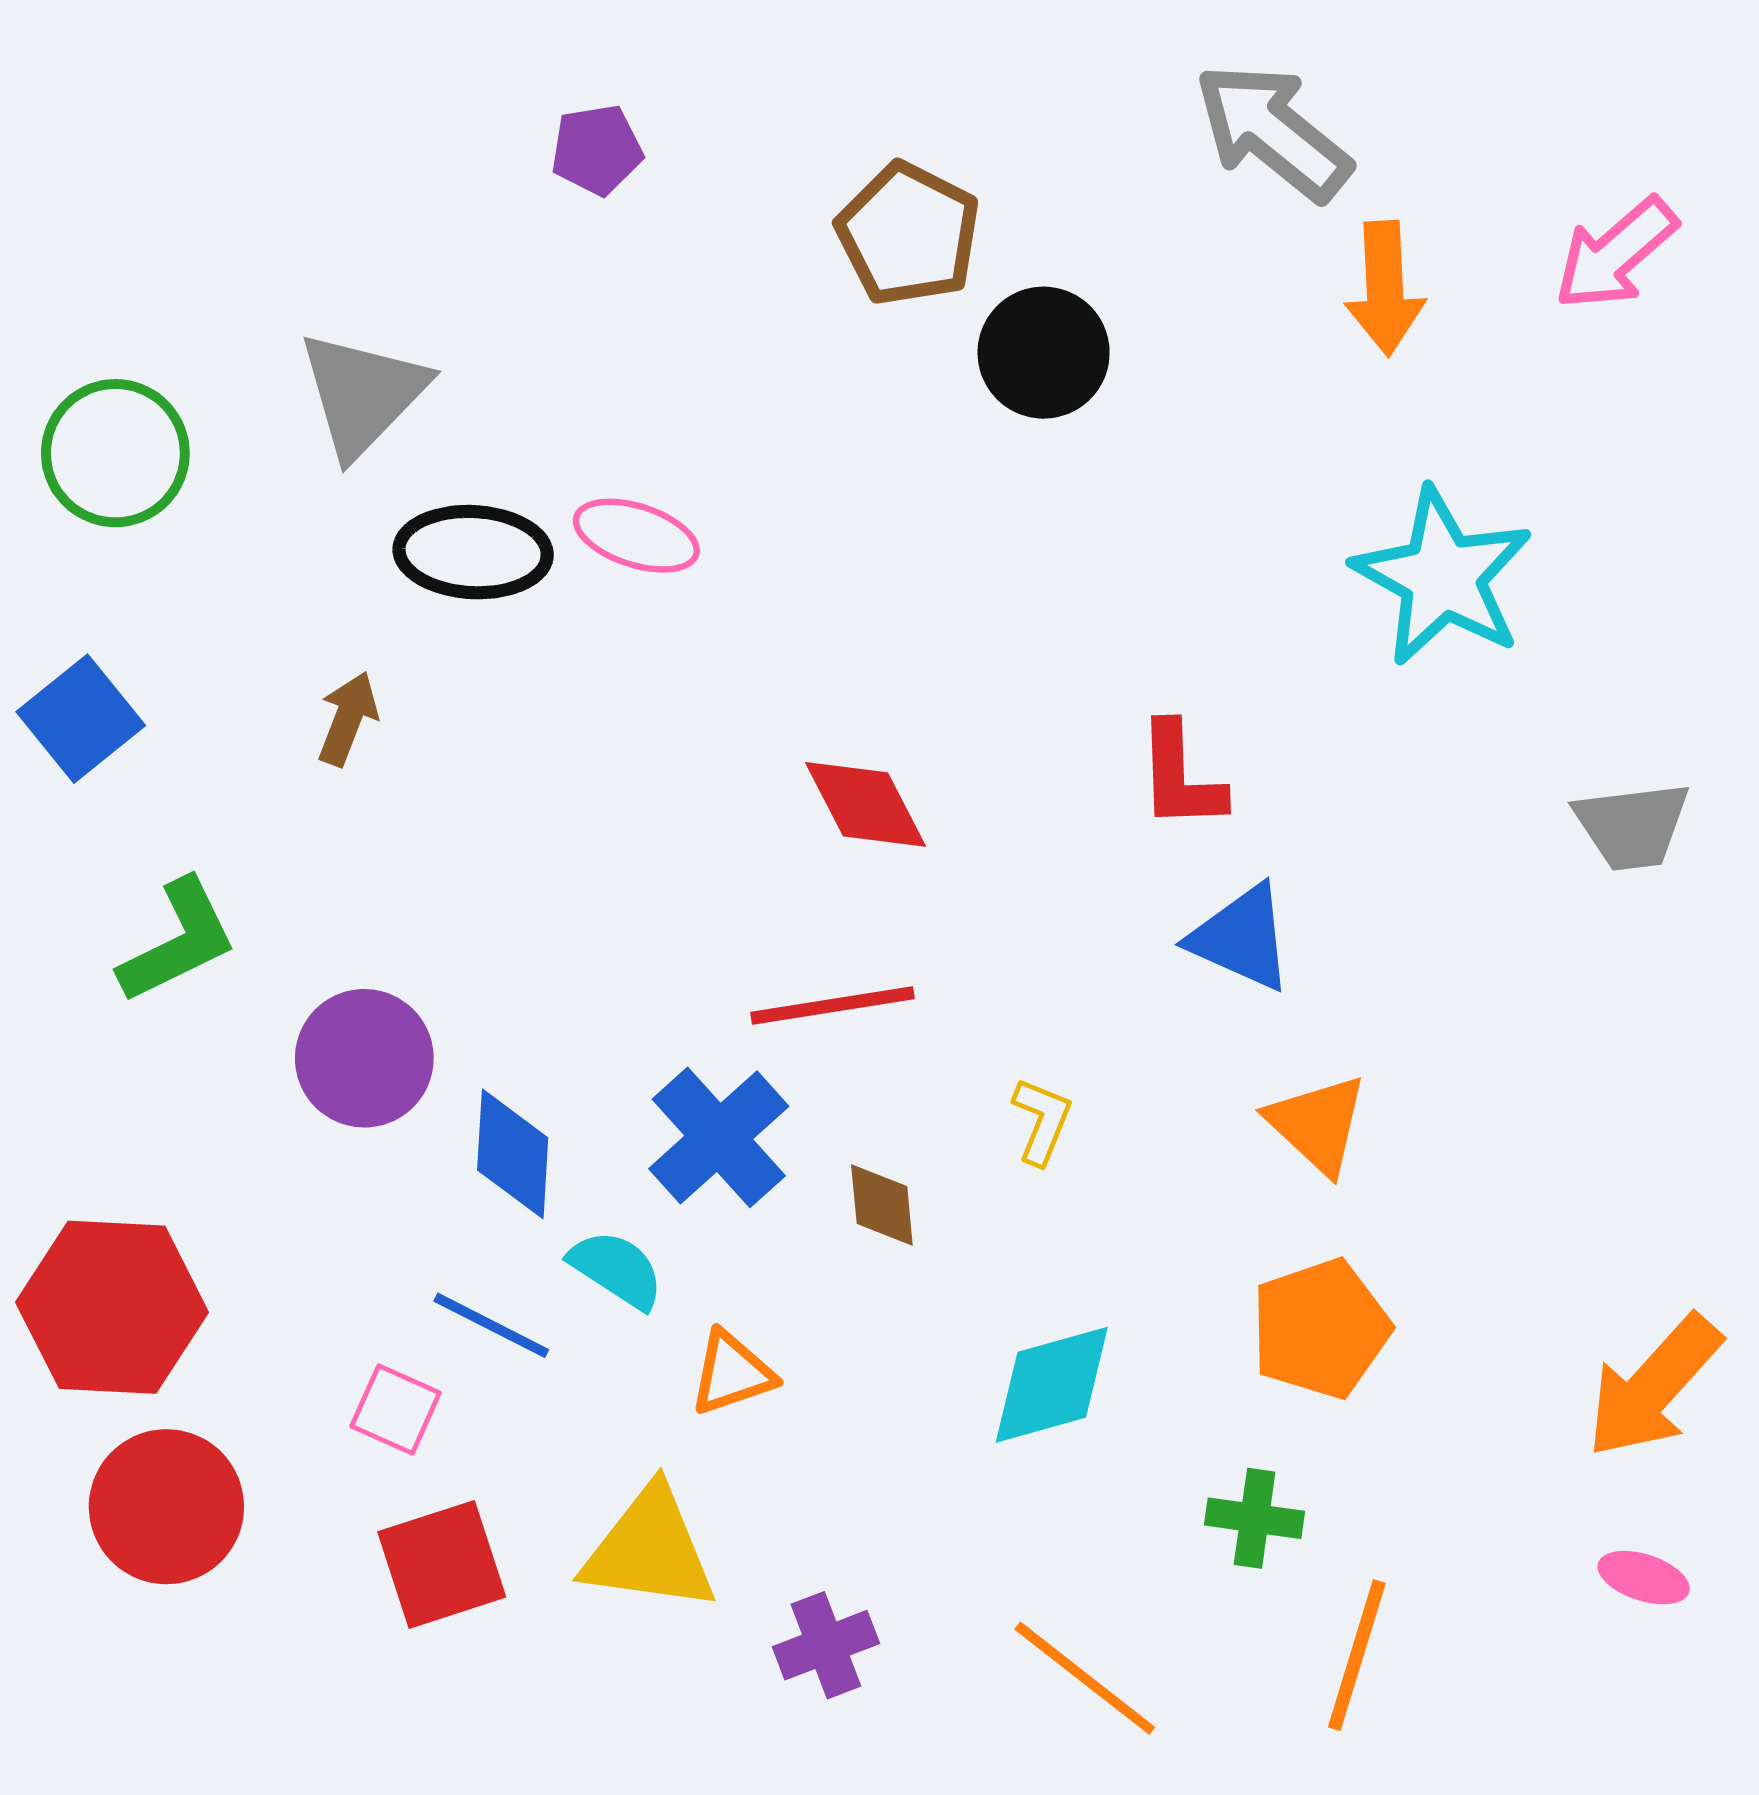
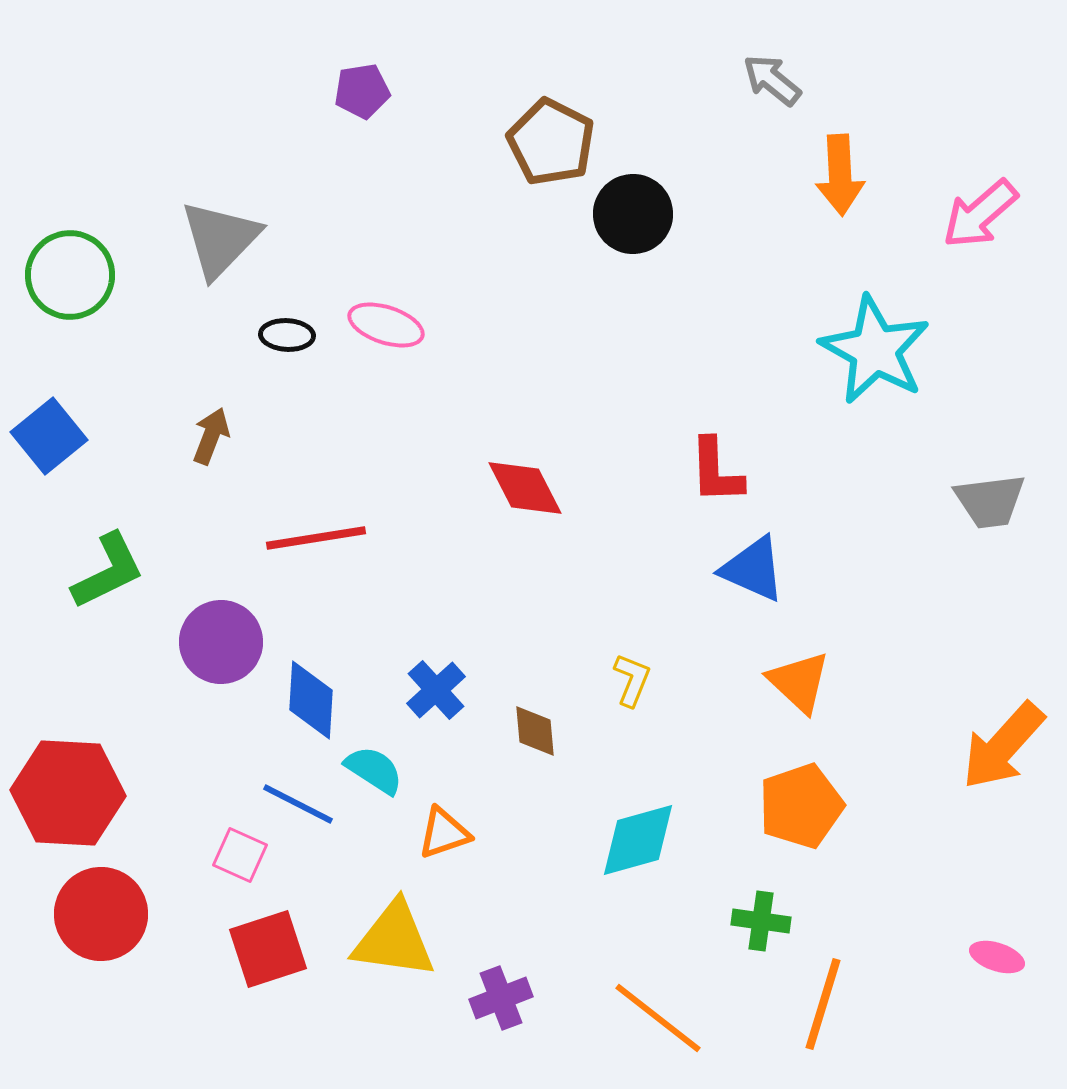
gray arrow: (1273, 132) -> (772, 80), size x0.6
pink arrow: (1616, 254) -> (980, 214), moved
black ellipse: (473, 552) -> (287, 335), size x0.6
red line: (833, 1005) -> (316, 538), moved
blue cross: (719, 1137) -> (436, 690), size x0.7
orange arrow: (1654, 1386) -> (1003, 746), moved

